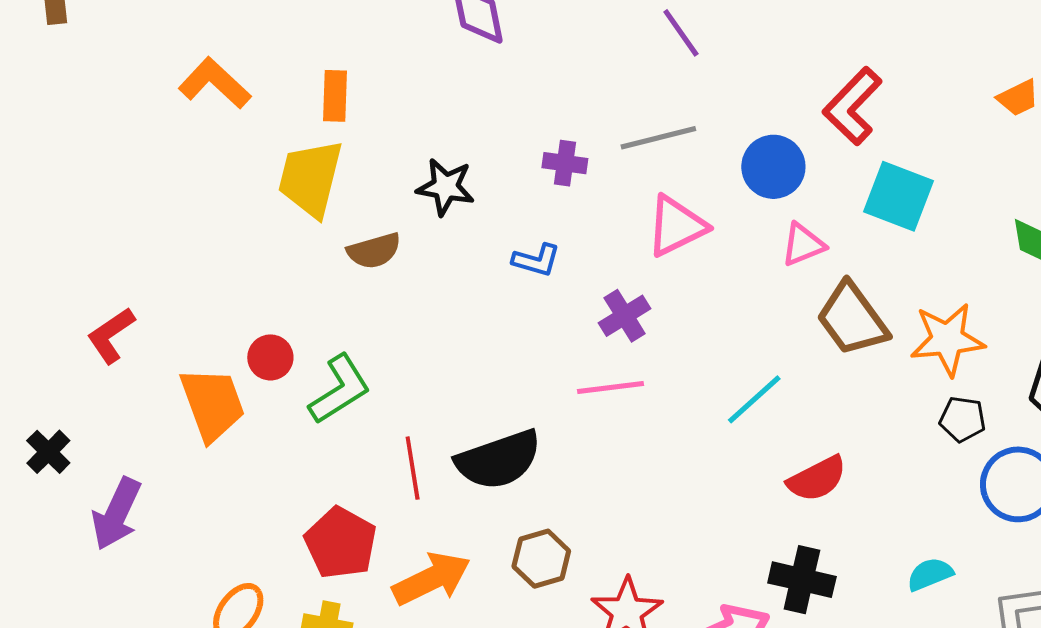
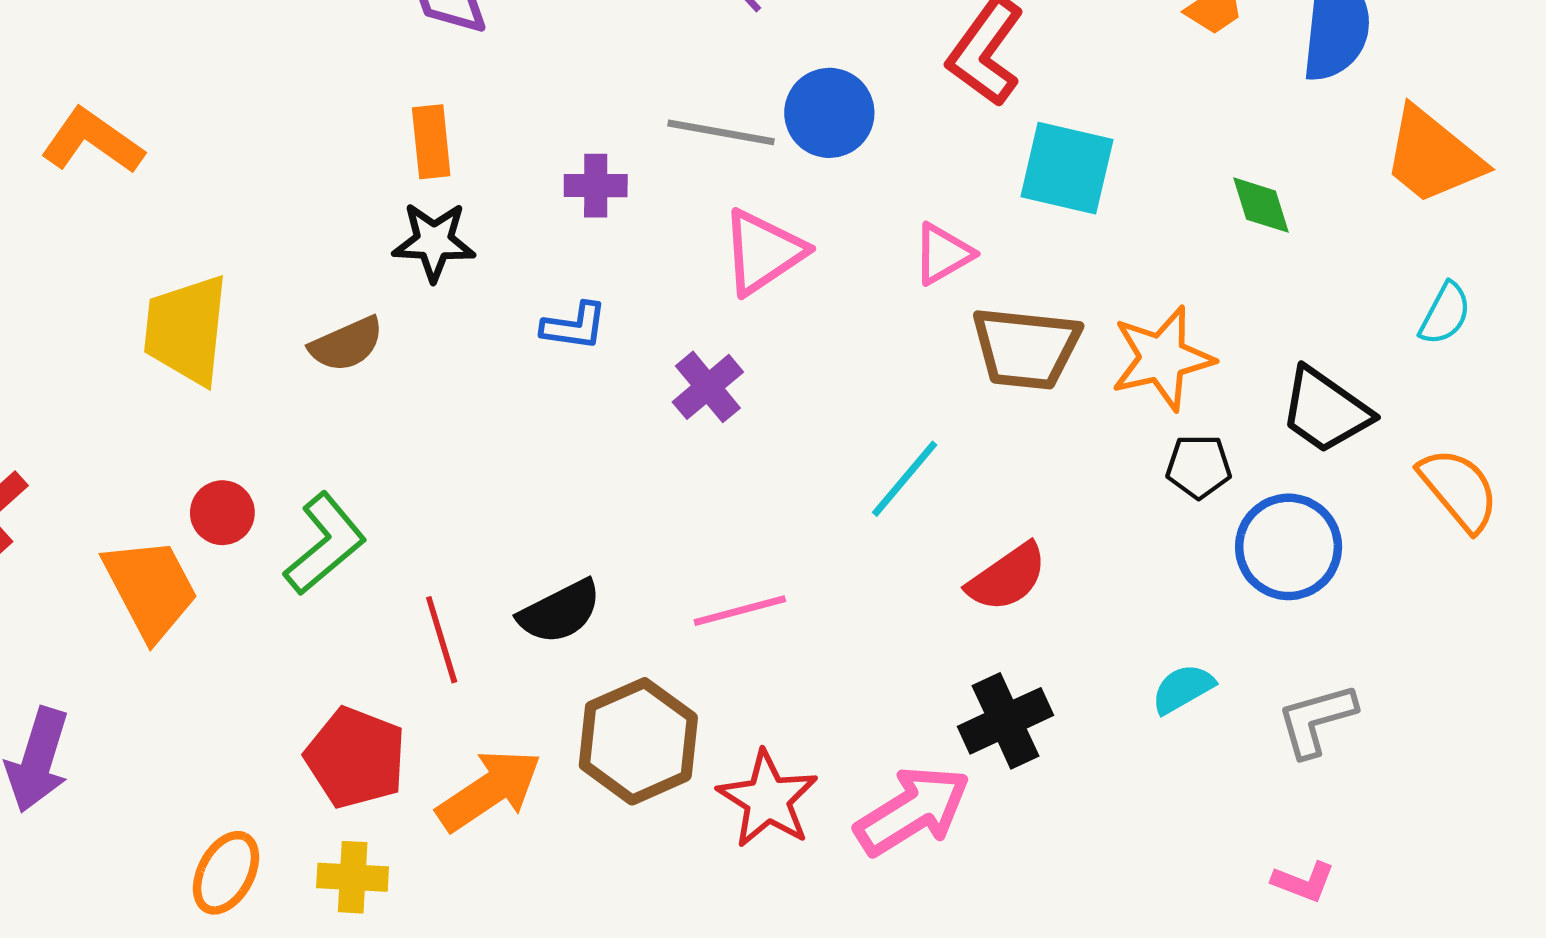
orange rectangle: (335, 96) -> (431, 142), moved
gray line: (658, 138) -> (721, 132), turned 32
blue circle: (773, 167) -> (829, 113), moved
yellow trapezoid: (310, 178) -> (186, 330), moved
brown trapezoid: (852, 319) -> (1026, 348), turned -40
pink line: (611, 388) -> (740, 611), moved
black semicircle: (499, 460) -> (560, 612), size x0.7
brown hexagon: (541, 559) -> (638, 741), size x1.5
black cross: (802, 580) -> (1006, 721), turned -30

